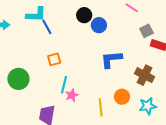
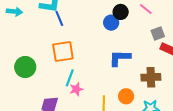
black circle: (84, 15) -> (121, 12), moved
orange square: (54, 59) -> (63, 52), size x1.6
brown cross: (145, 75) -> (151, 77), turned -36

